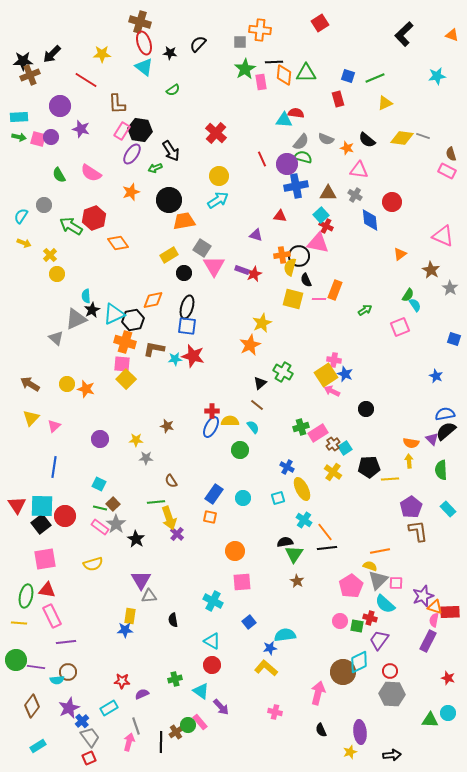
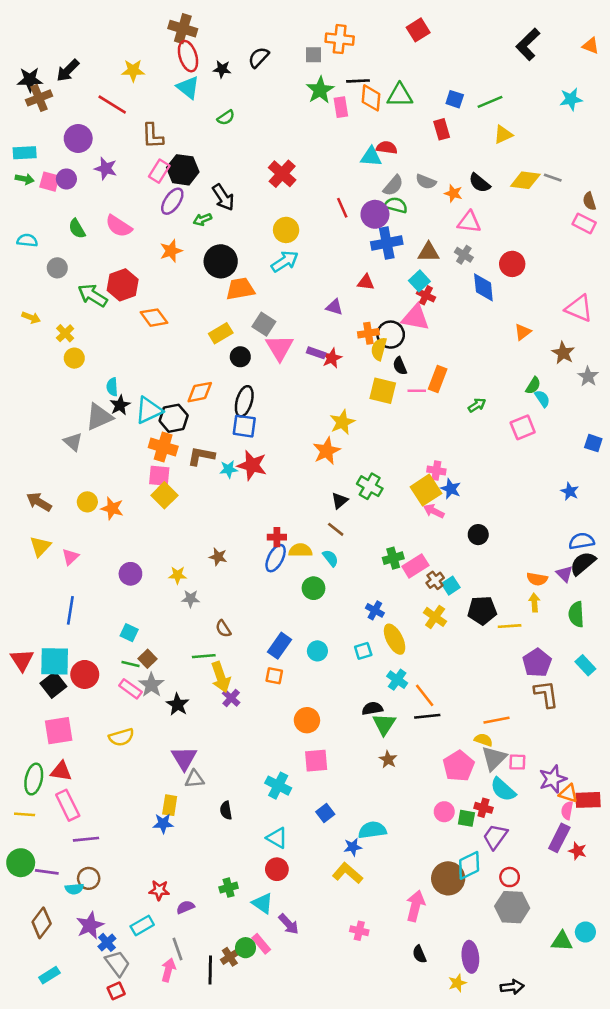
cyan semicircle: (21, 216) -> (27, 240), moved, turned 63
red star: (448, 678) -> (578, 851), moved

